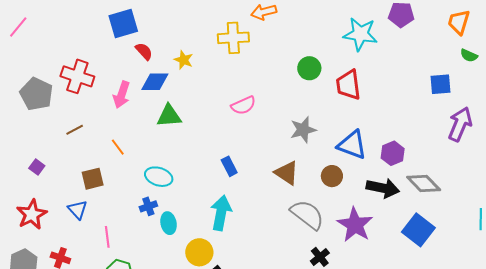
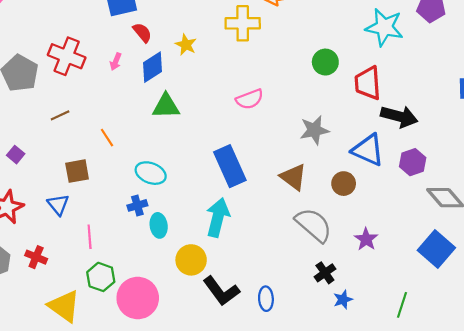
blue diamond: (155, 82) -> (152, 67), turned -36
pink arrow: (122, 95) -> (116, 62), moved, size x0.6
blue rectangle: (229, 166) -> (230, 166), size x1.8
black arrow: (383, 188) -> (399, 116), moved
purple star: (355, 225) -> (366, 239), size x0.6

